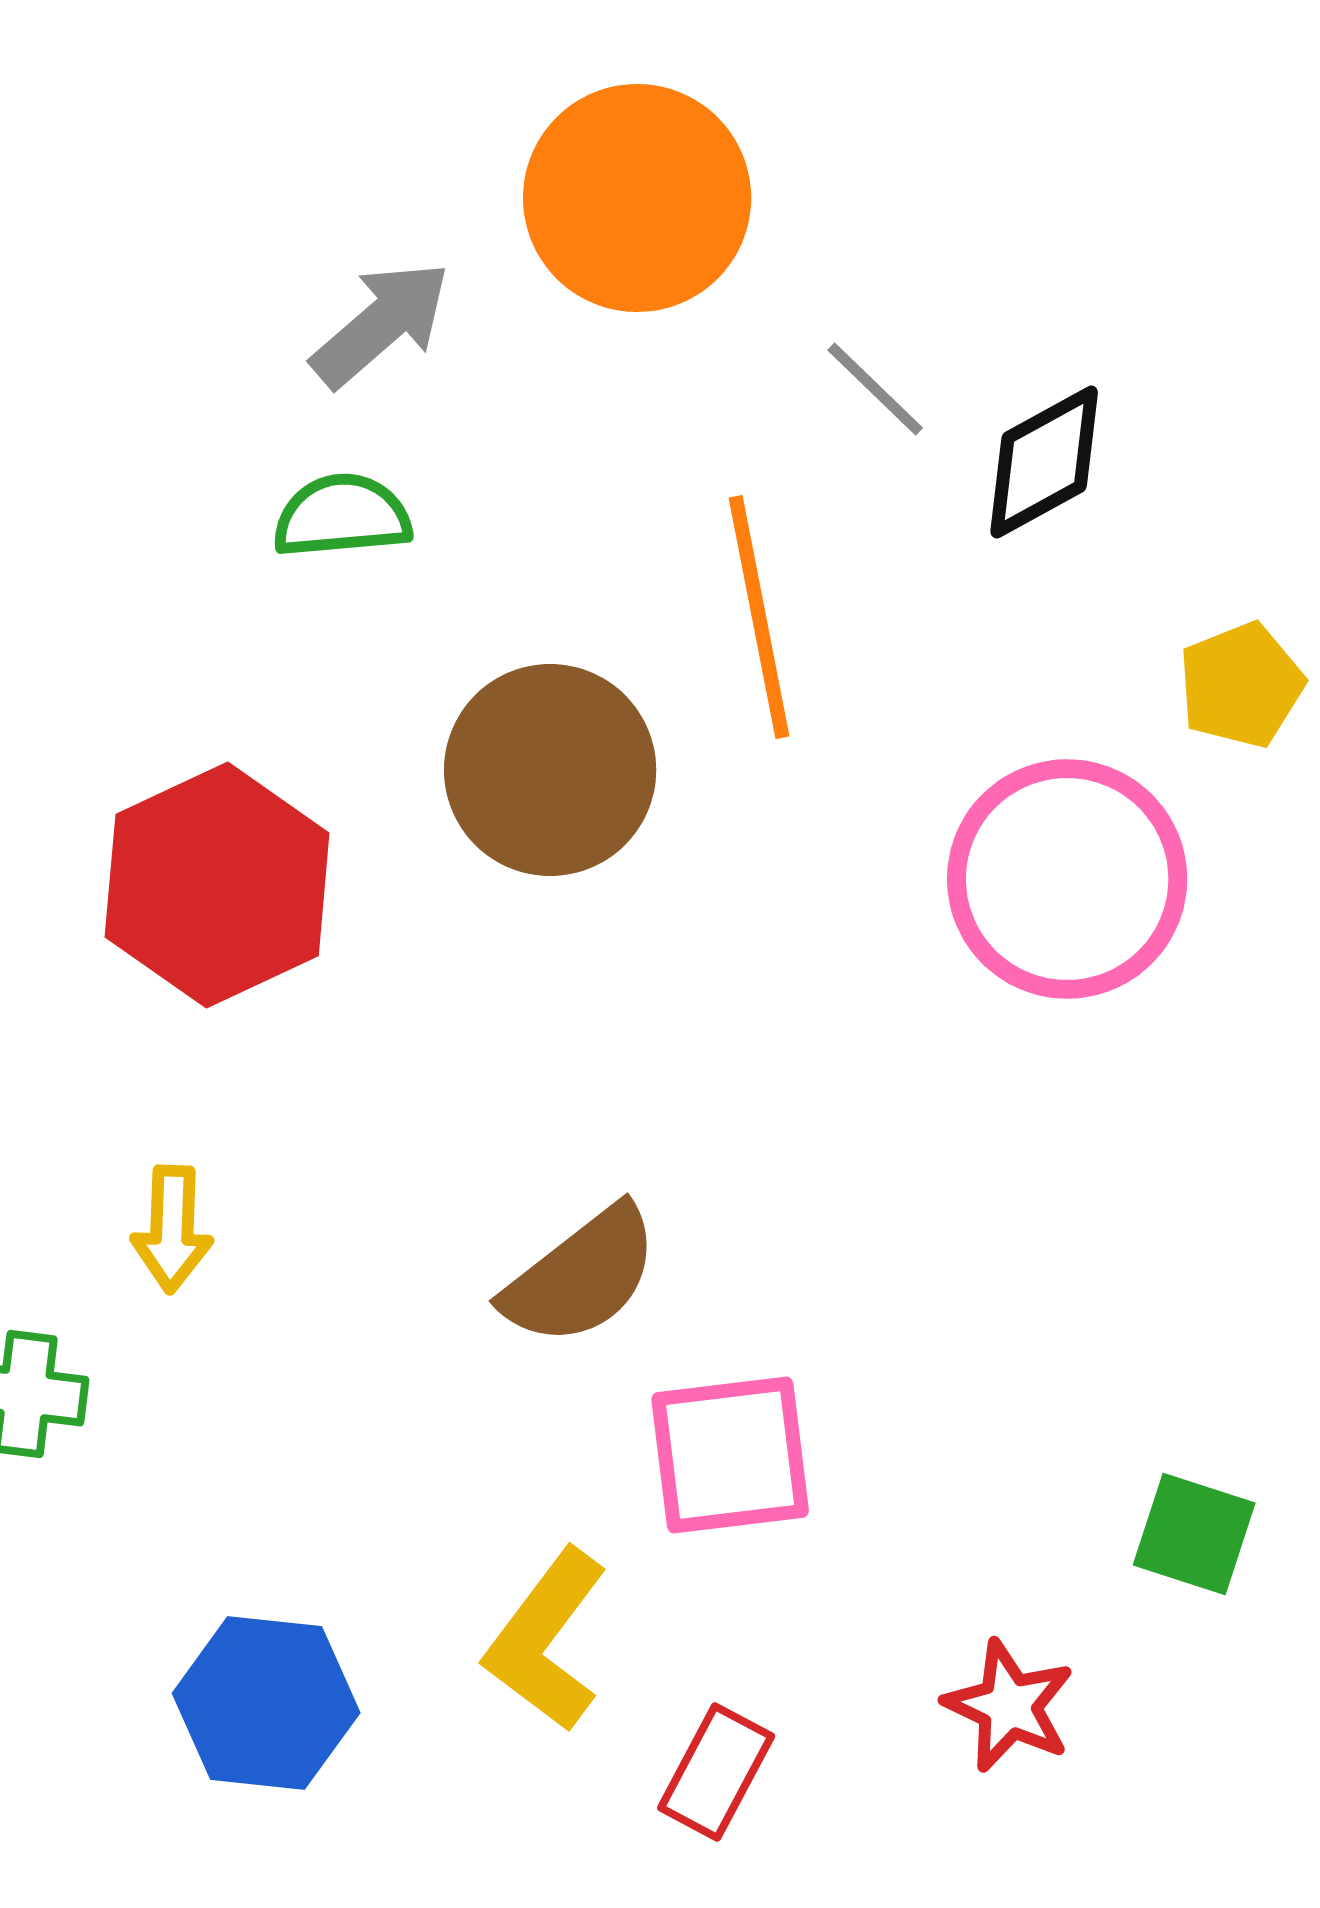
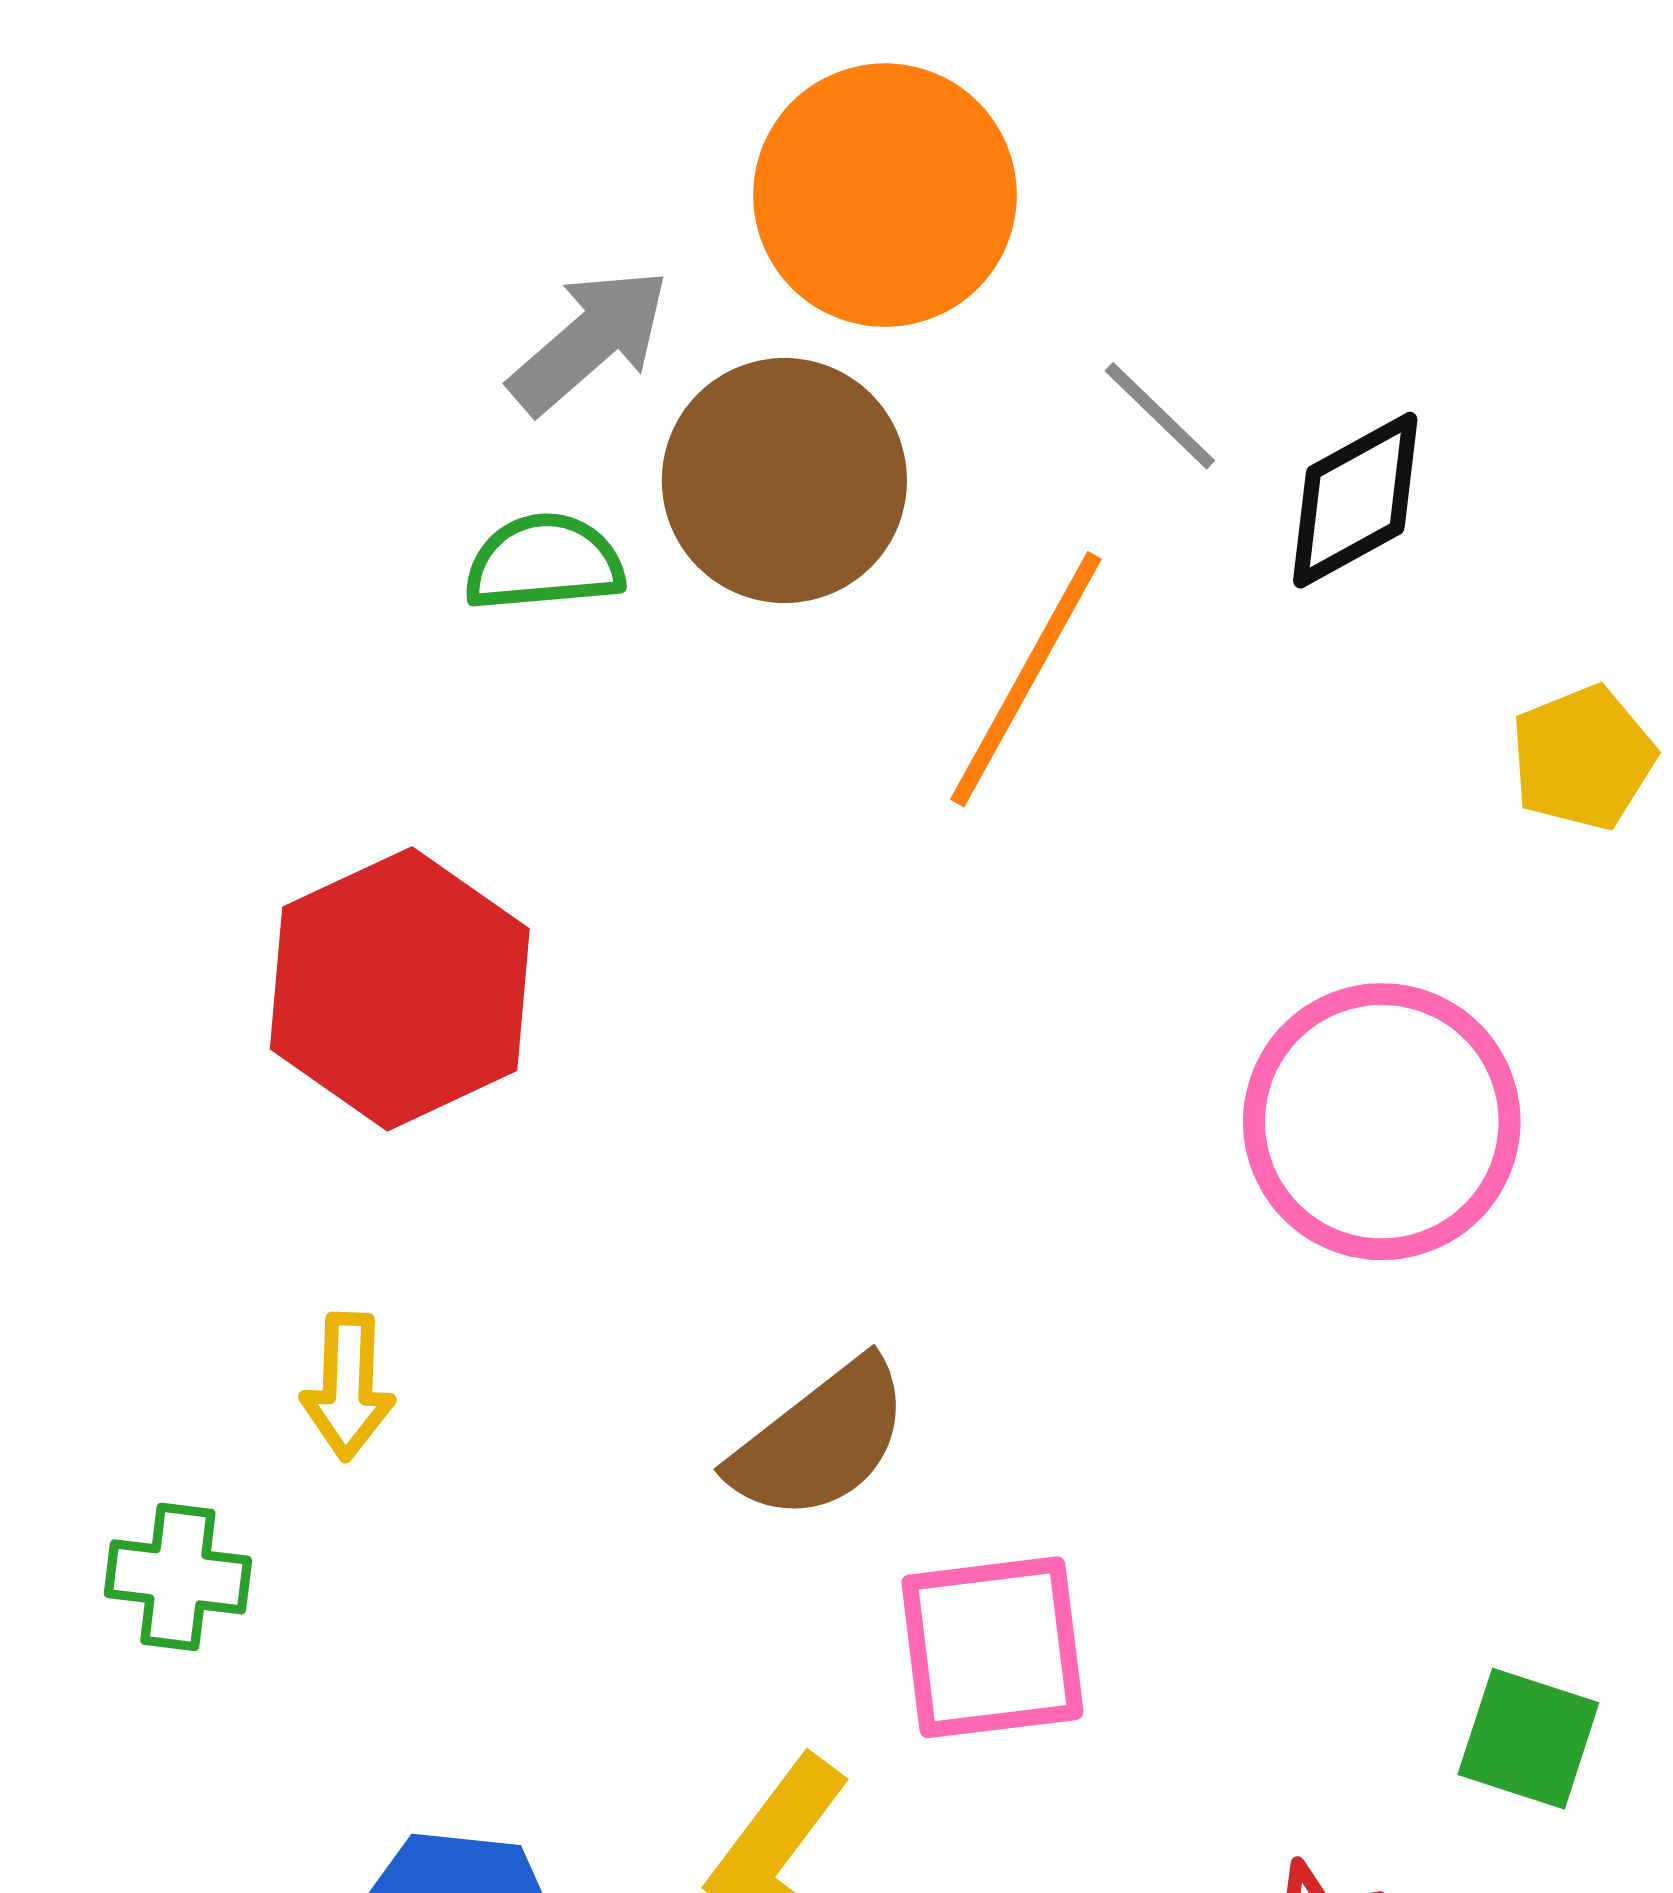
orange line: (759, 617) -> (1026, 679), turned 40
brown circle: (550, 770) -> (784, 480), moved
pink circle: (1067, 879) -> (1382, 1122), moved

